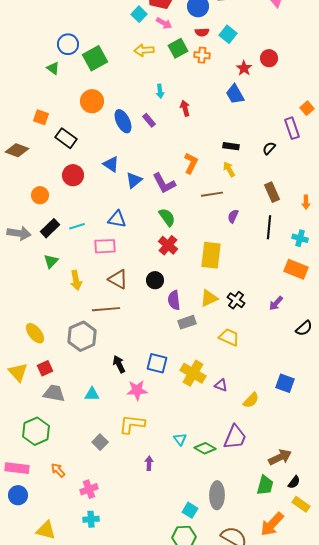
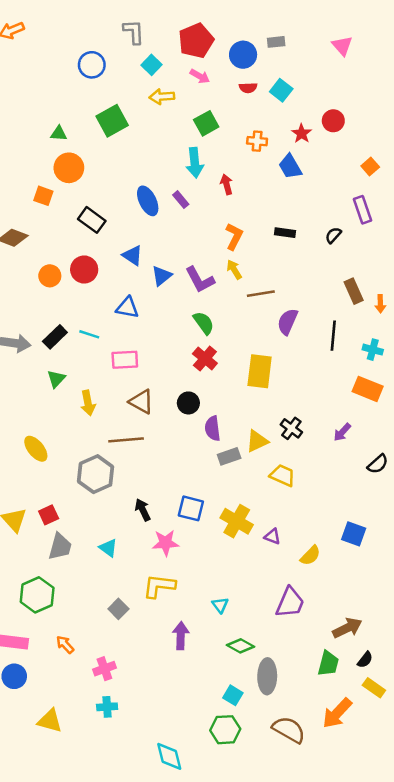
cyan square: (139, 14) -> (152, 65), moved
blue circle: (68, 44) -> (92, 65), moved
green square: (178, 48) -> (206, 123), moved
yellow arrow: (144, 50) -> (162, 97), moved
orange cross: (202, 55) -> (257, 141), moved
green triangle: (53, 68) -> (59, 133), turned -32
cyan arrow: (160, 91) -> (195, 163), size x1.6
orange circle: (92, 101) -> (69, 168), moved
orange square: (307, 108) -> (370, 167), moved
black rectangle: (66, 138) -> (92, 220), moved
orange L-shape: (191, 163) -> (234, 236), moved
yellow arrow: (229, 169) -> (234, 269), moved
brown rectangle: (272, 192) -> (354, 291), moved
orange circle: (40, 195) -> (50, 276), moved
purple semicircle: (233, 216) -> (288, 322), size x1.5
blue triangle: (117, 219) -> (127, 308), moved
cyan line: (77, 226) -> (89, 334), turned 35
yellow triangle: (209, 298) -> (257, 441), moved
yellow ellipse: (35, 333) -> (36, 449), moved
gray trapezoid: (54, 393) -> (60, 547), turned 95
cyan triangle: (92, 394) -> (108, 548), turned 35
green diamond: (205, 448) -> (241, 646), moved
purple arrow: (149, 463) -> (181, 636), size x1.5

